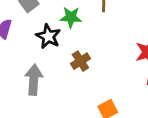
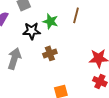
black star: (48, 36) -> (32, 31), turned 30

